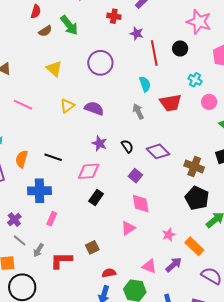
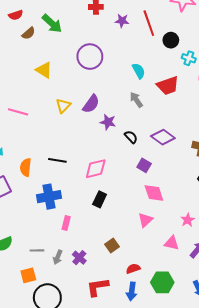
red semicircle: (36, 12) -> (16, 15), turned 64
black circle: (180, 48) -> (171, 40), moved
red line: (154, 53) -> (149, 23), moved
purple semicircle: (94, 108) -> (91, 104), turned 114
purple star: (99, 143) -> (108, 122), moved
black rectangle: (96, 197) -> (100, 199), moved
purple cross: (14, 220) -> (79, 258), moved
gray line: (20, 240) -> (37, 250), turned -32
red L-shape: (61, 260) -> (98, 287), moved
pink triangle: (149, 266) -> (172, 243), moved

